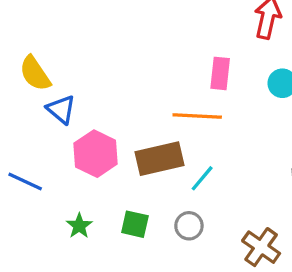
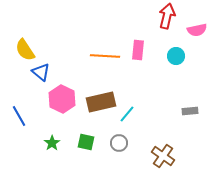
orange line: (197, 116) -> (105, 56), moved
blue line: (25, 182) -> (19, 116), turned 35

